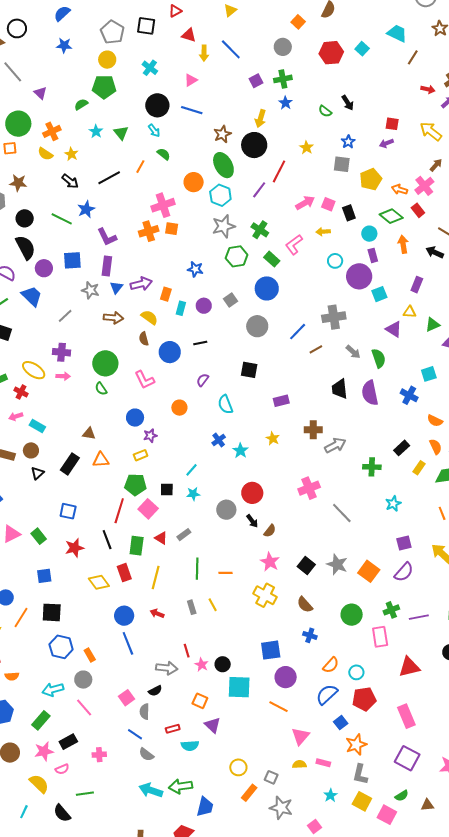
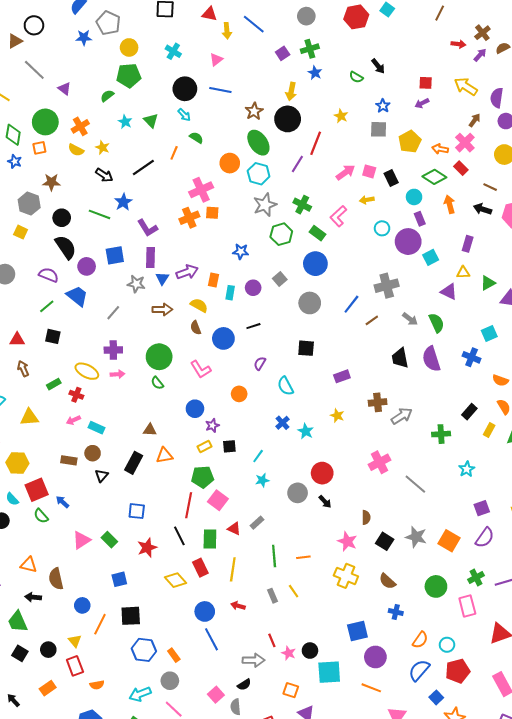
gray pentagon: (112, 32) -> (108, 23), moved
black square: (167, 490) -> (229, 446), moved
brown semicircle: (270, 531) -> (366, 517), moved, turned -32

